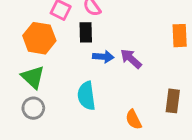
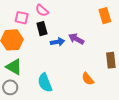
cyan semicircle: (86, 96) -> (45, 83), moved
gray circle: (33, 108) -> (10, 87), moved

